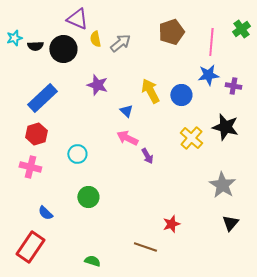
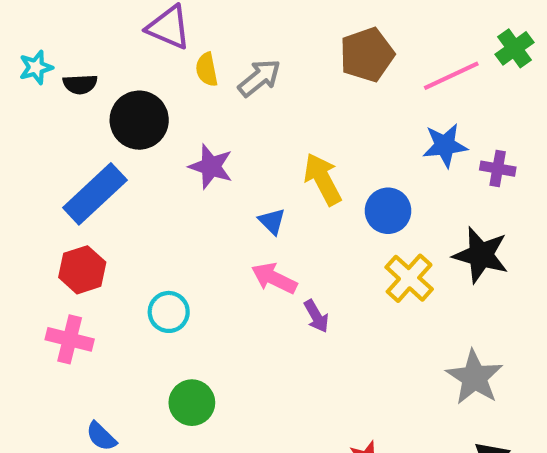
pink line: (211, 42) -> (451, 76), turned 60
black circle: (63, 49) -> (139, 120), moved
blue circle: (181, 95) -> (388, 211), moved

